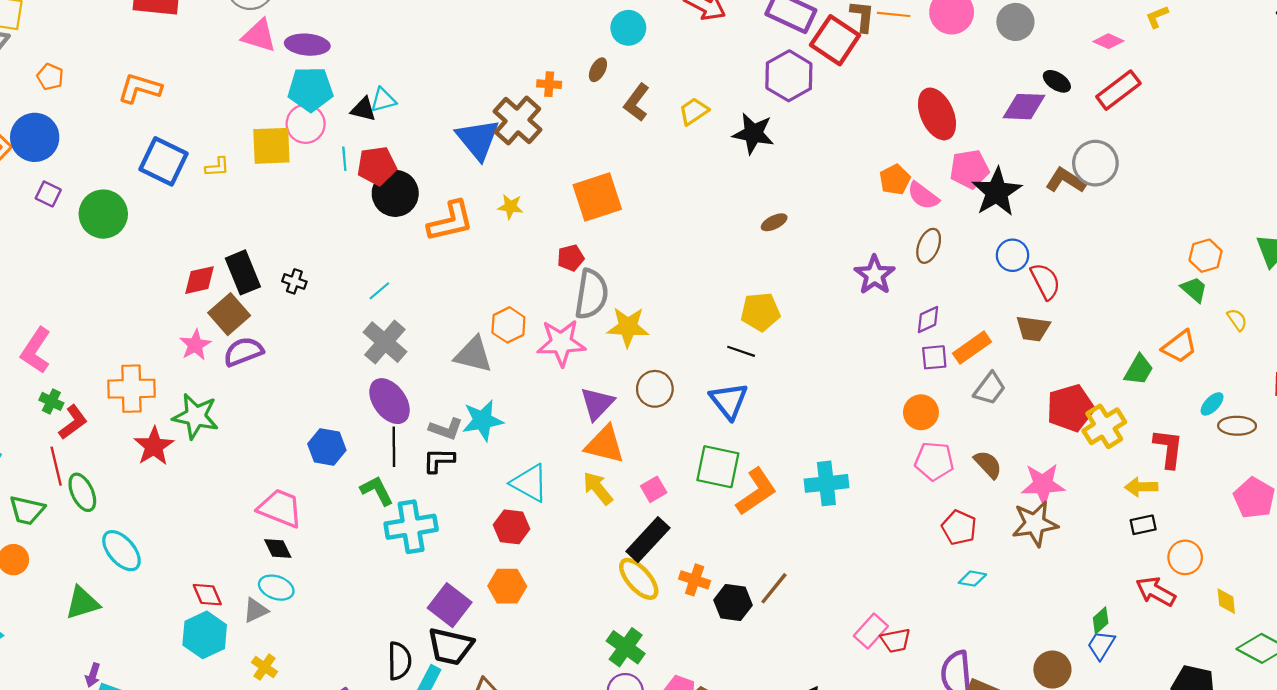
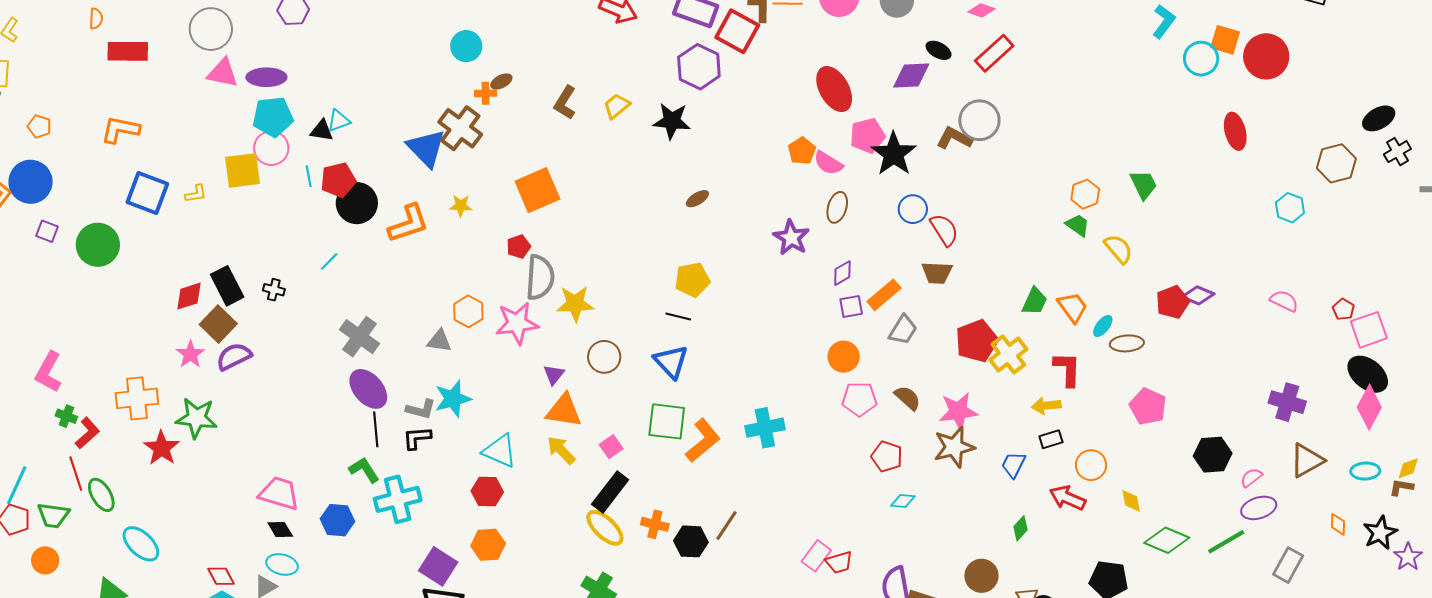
cyan circle: (628, 28) -> (466, 46), moved
brown ellipse: (598, 70) -> (501, 81), moved, turned 40
cyan line: (379, 291) -> (329, 261), moved
yellow semicircle: (1237, 320) -> (1118, 249), size x1.5
orange trapezoid: (1180, 347) -> (1073, 307), moved, turned -84
gray triangle: (473, 355) -> (439, 341), size x0.7
purple triangle: (597, 403) -> (554, 374), size x0.7
blue hexagon: (327, 447) -> (337, 520), moved
blue trapezoid: (1101, 645) -> (1013, 465), moved

